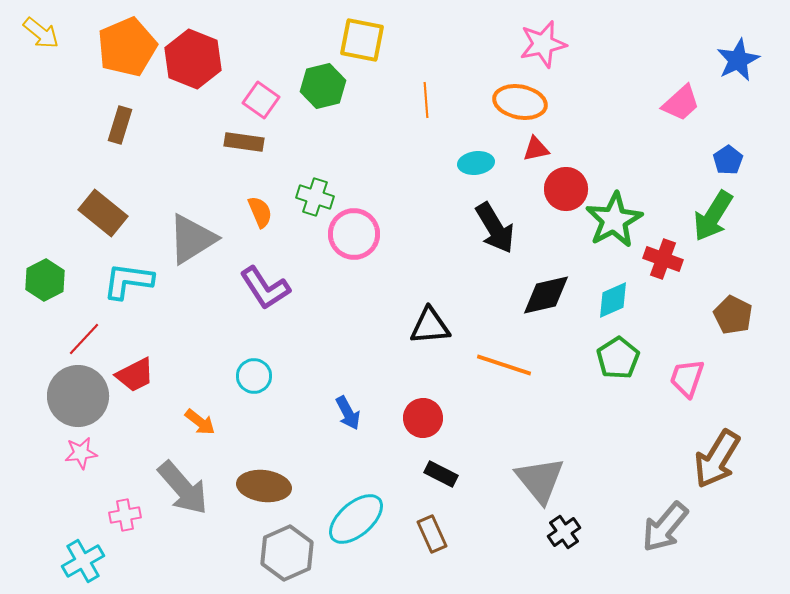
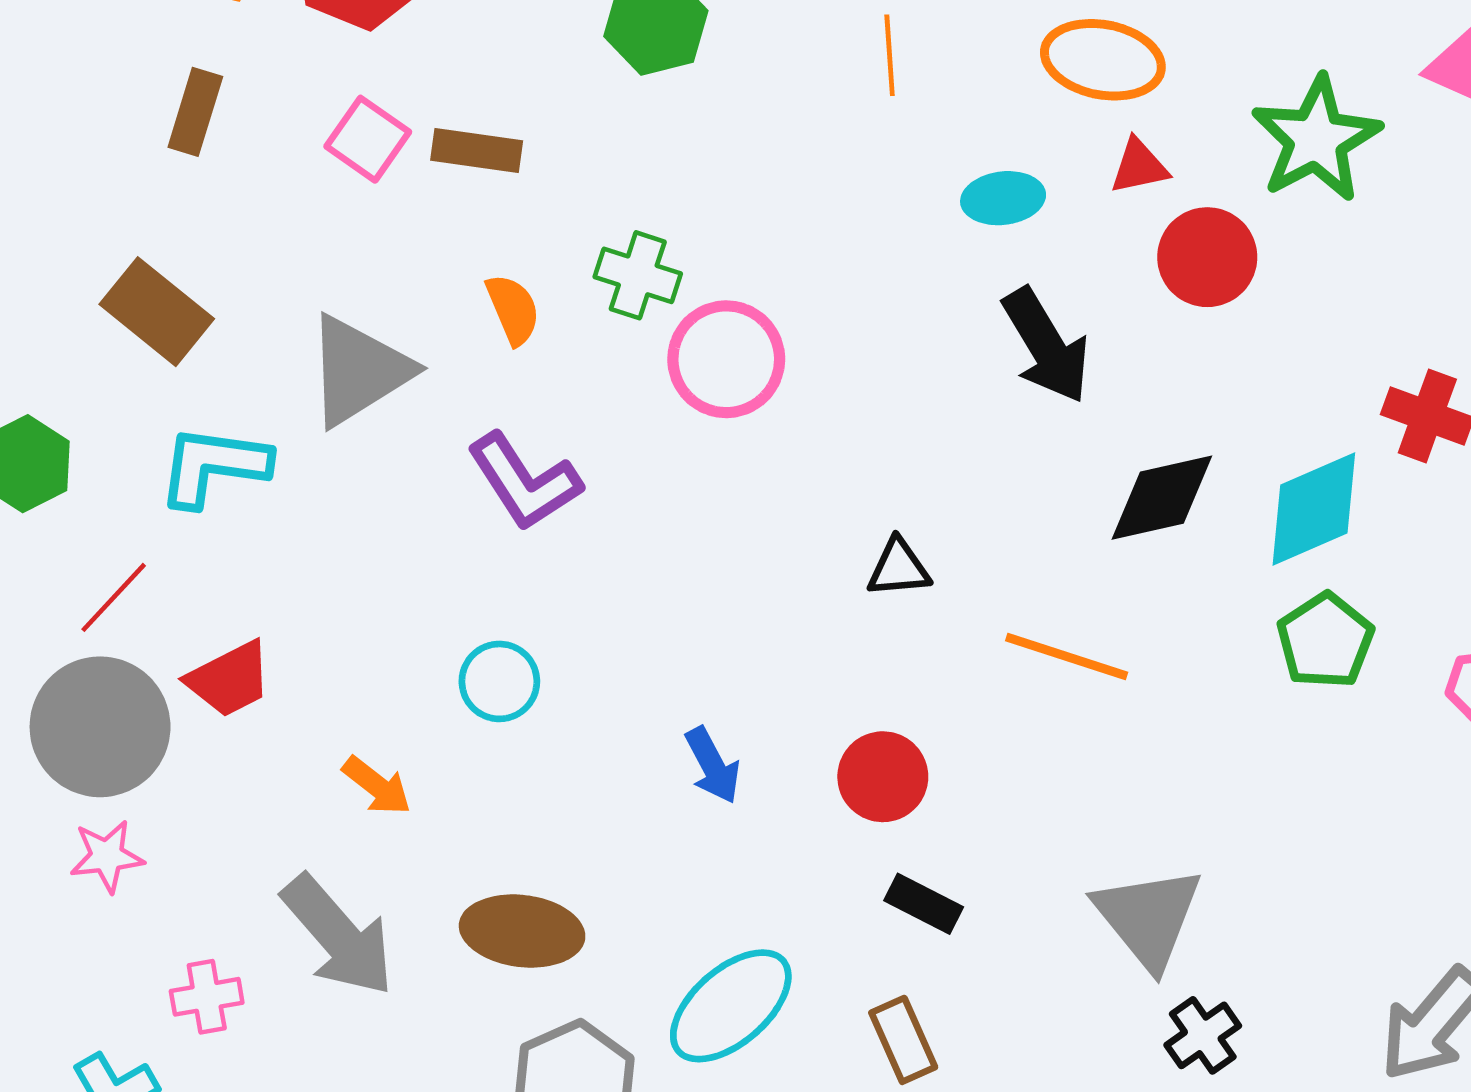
pink square: (261, 100) -> (368, 139), moved
green star: (614, 220) -> (1316, 139), moved
cyan diamond: (613, 300) -> (1314, 509), size x1.4
black triangle: (430, 326) -> (899, 568), size x0.7

